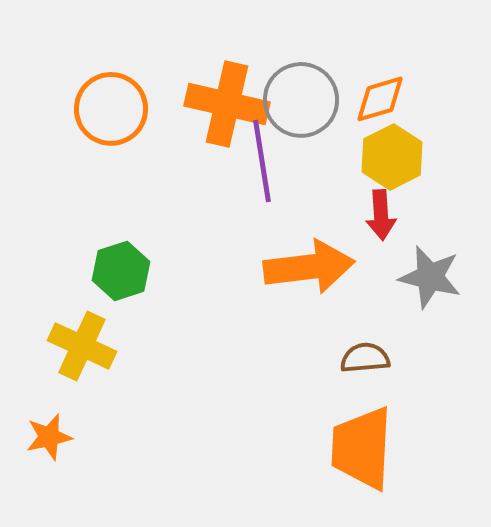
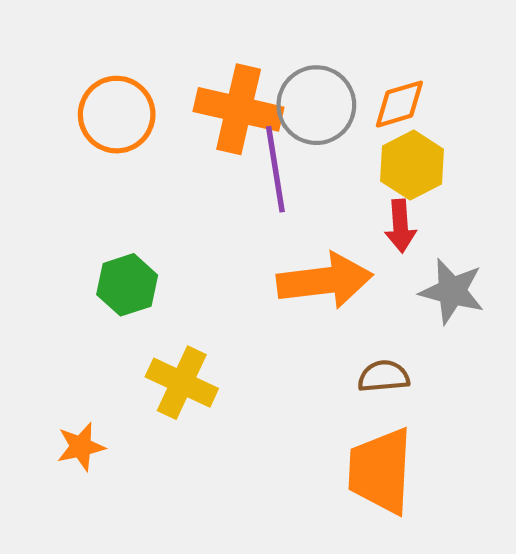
yellow cross: (82, 346) -> (182, 383), moved
orange star: (49, 437) -> (81, 447), moved

